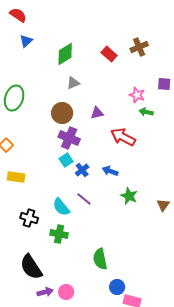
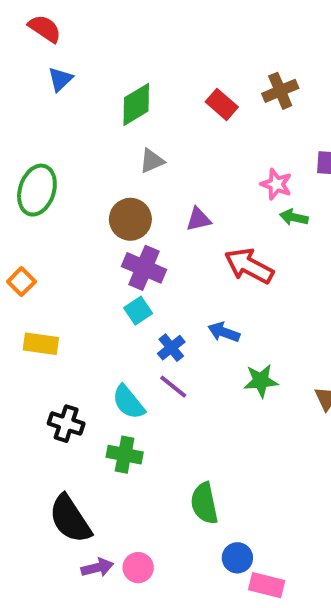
blue cross: (82, 170) -> (171, 348), moved
green star: (129, 196) -> (261, 381), turned -30

